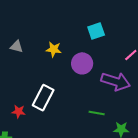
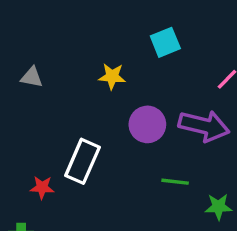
yellow star: (54, 49) -> (112, 76), moved
purple circle: (82, 63) -> (147, 124), moved

